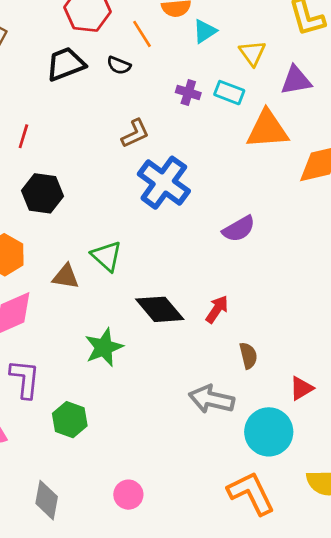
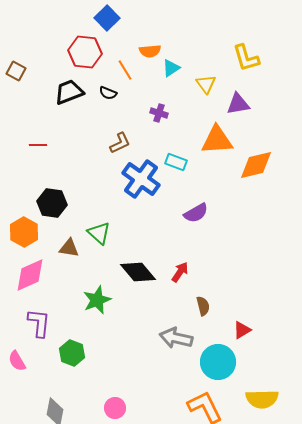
cyan rectangle: (229, 93) -> (176, 162), moved
red line: (23, 136) -> (38, 145), turned 72
black hexagon: (43, 193) -> (52, 203), moved

